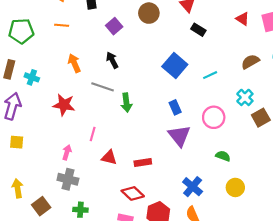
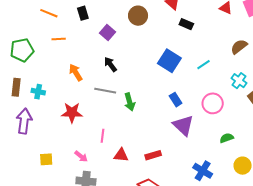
yellow square: (17, 142) -> (46, 159), moved
pink arrow: (67, 152) -> (81, 156), turned 120
green semicircle: (223, 156) -> (227, 138), turned -32

